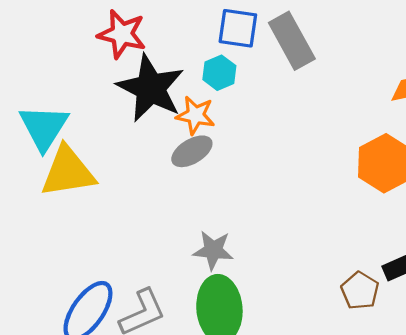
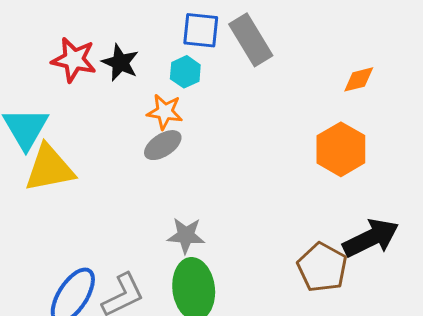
red star: (122, 34) -> (74, 60), moved
black star: (151, 88) -> (120, 63), moved, size x0.6
brown pentagon: (360, 291) -> (322, 267), size x1.4

